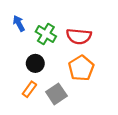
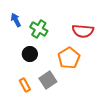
red semicircle: (79, 36) -> (83, 31), moved
orange rectangle: (29, 89) -> (25, 85), moved, turned -64

